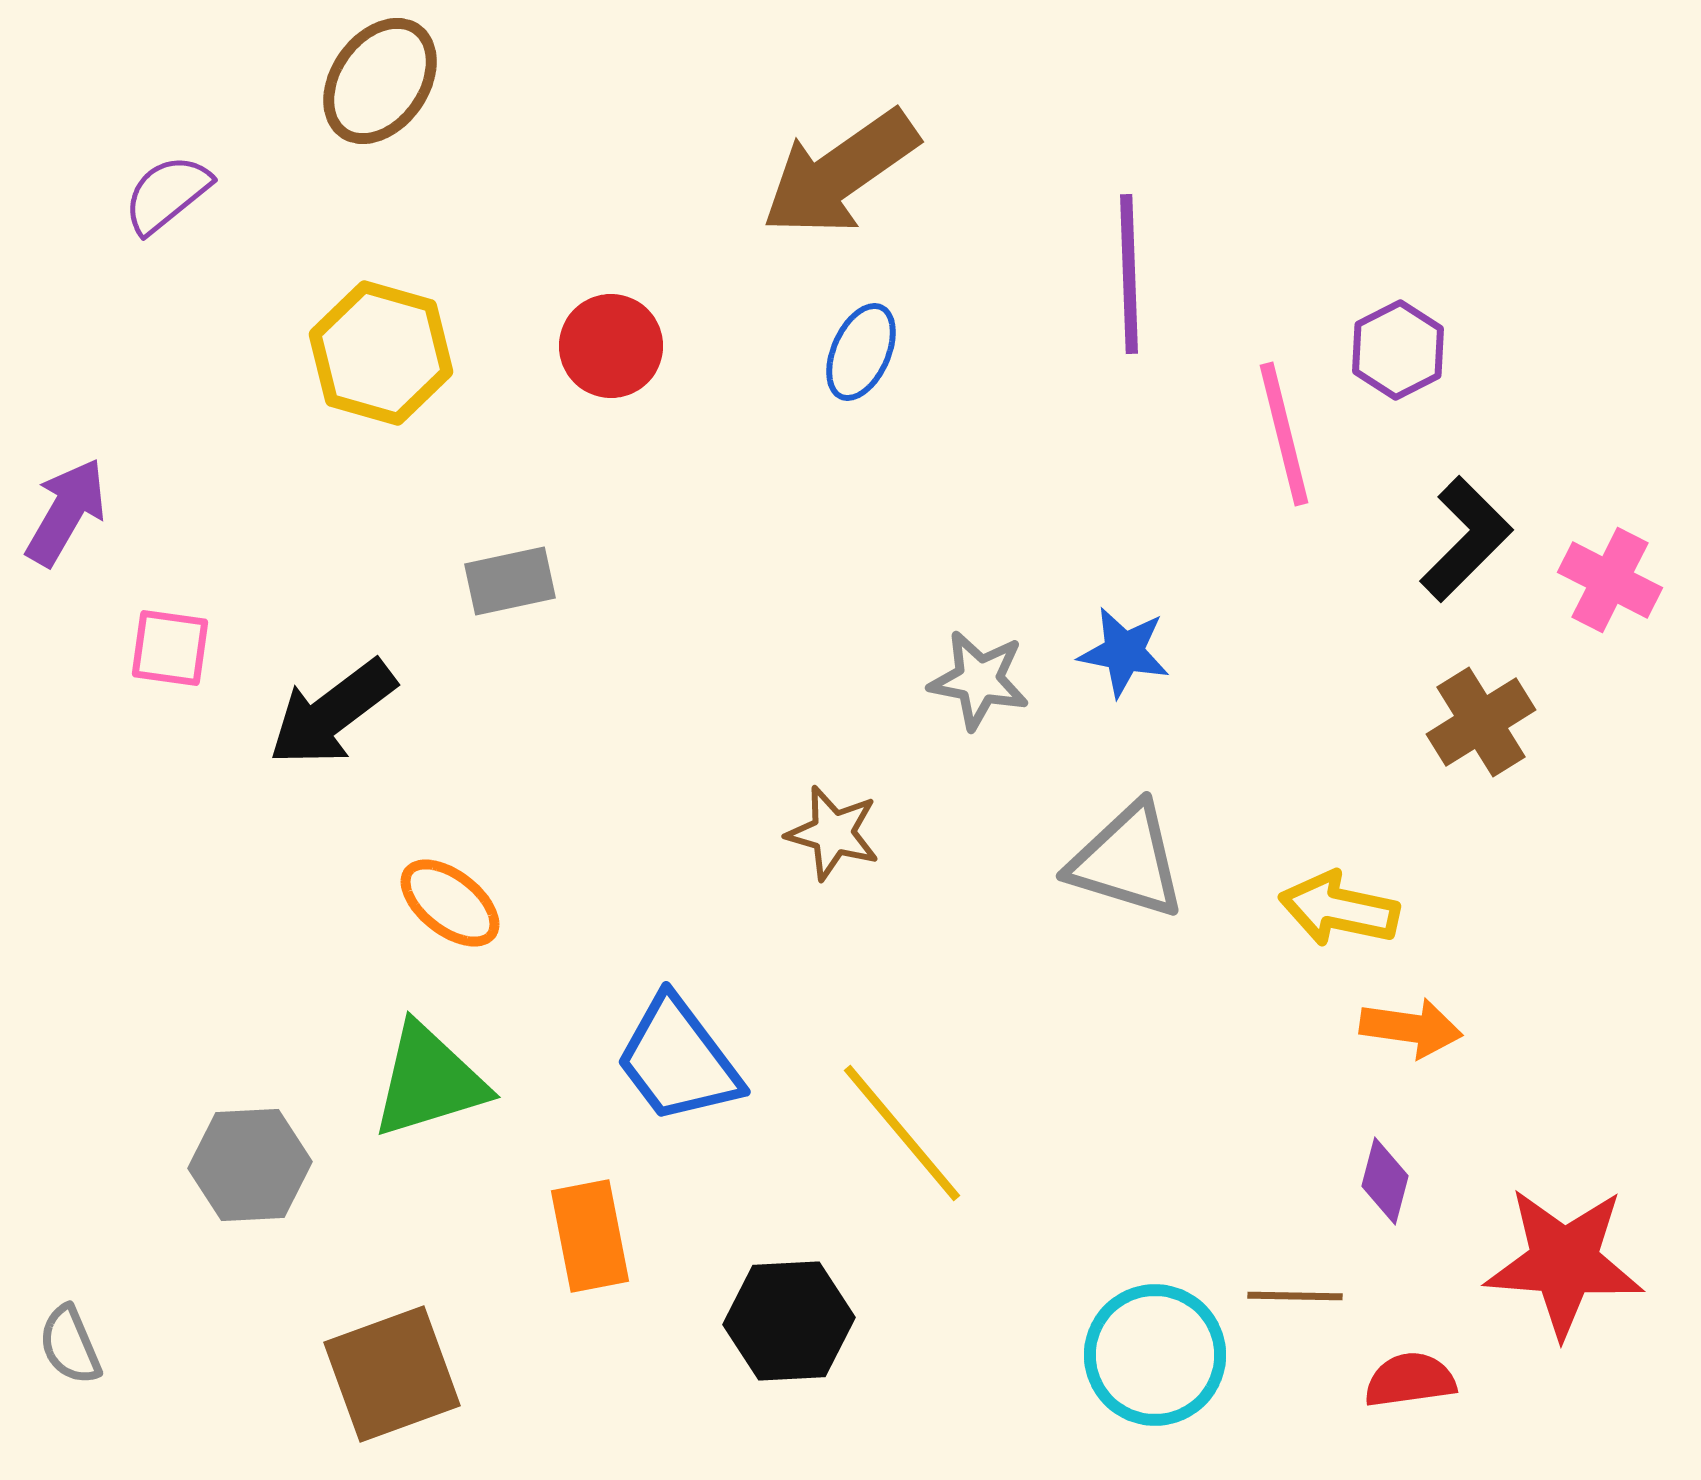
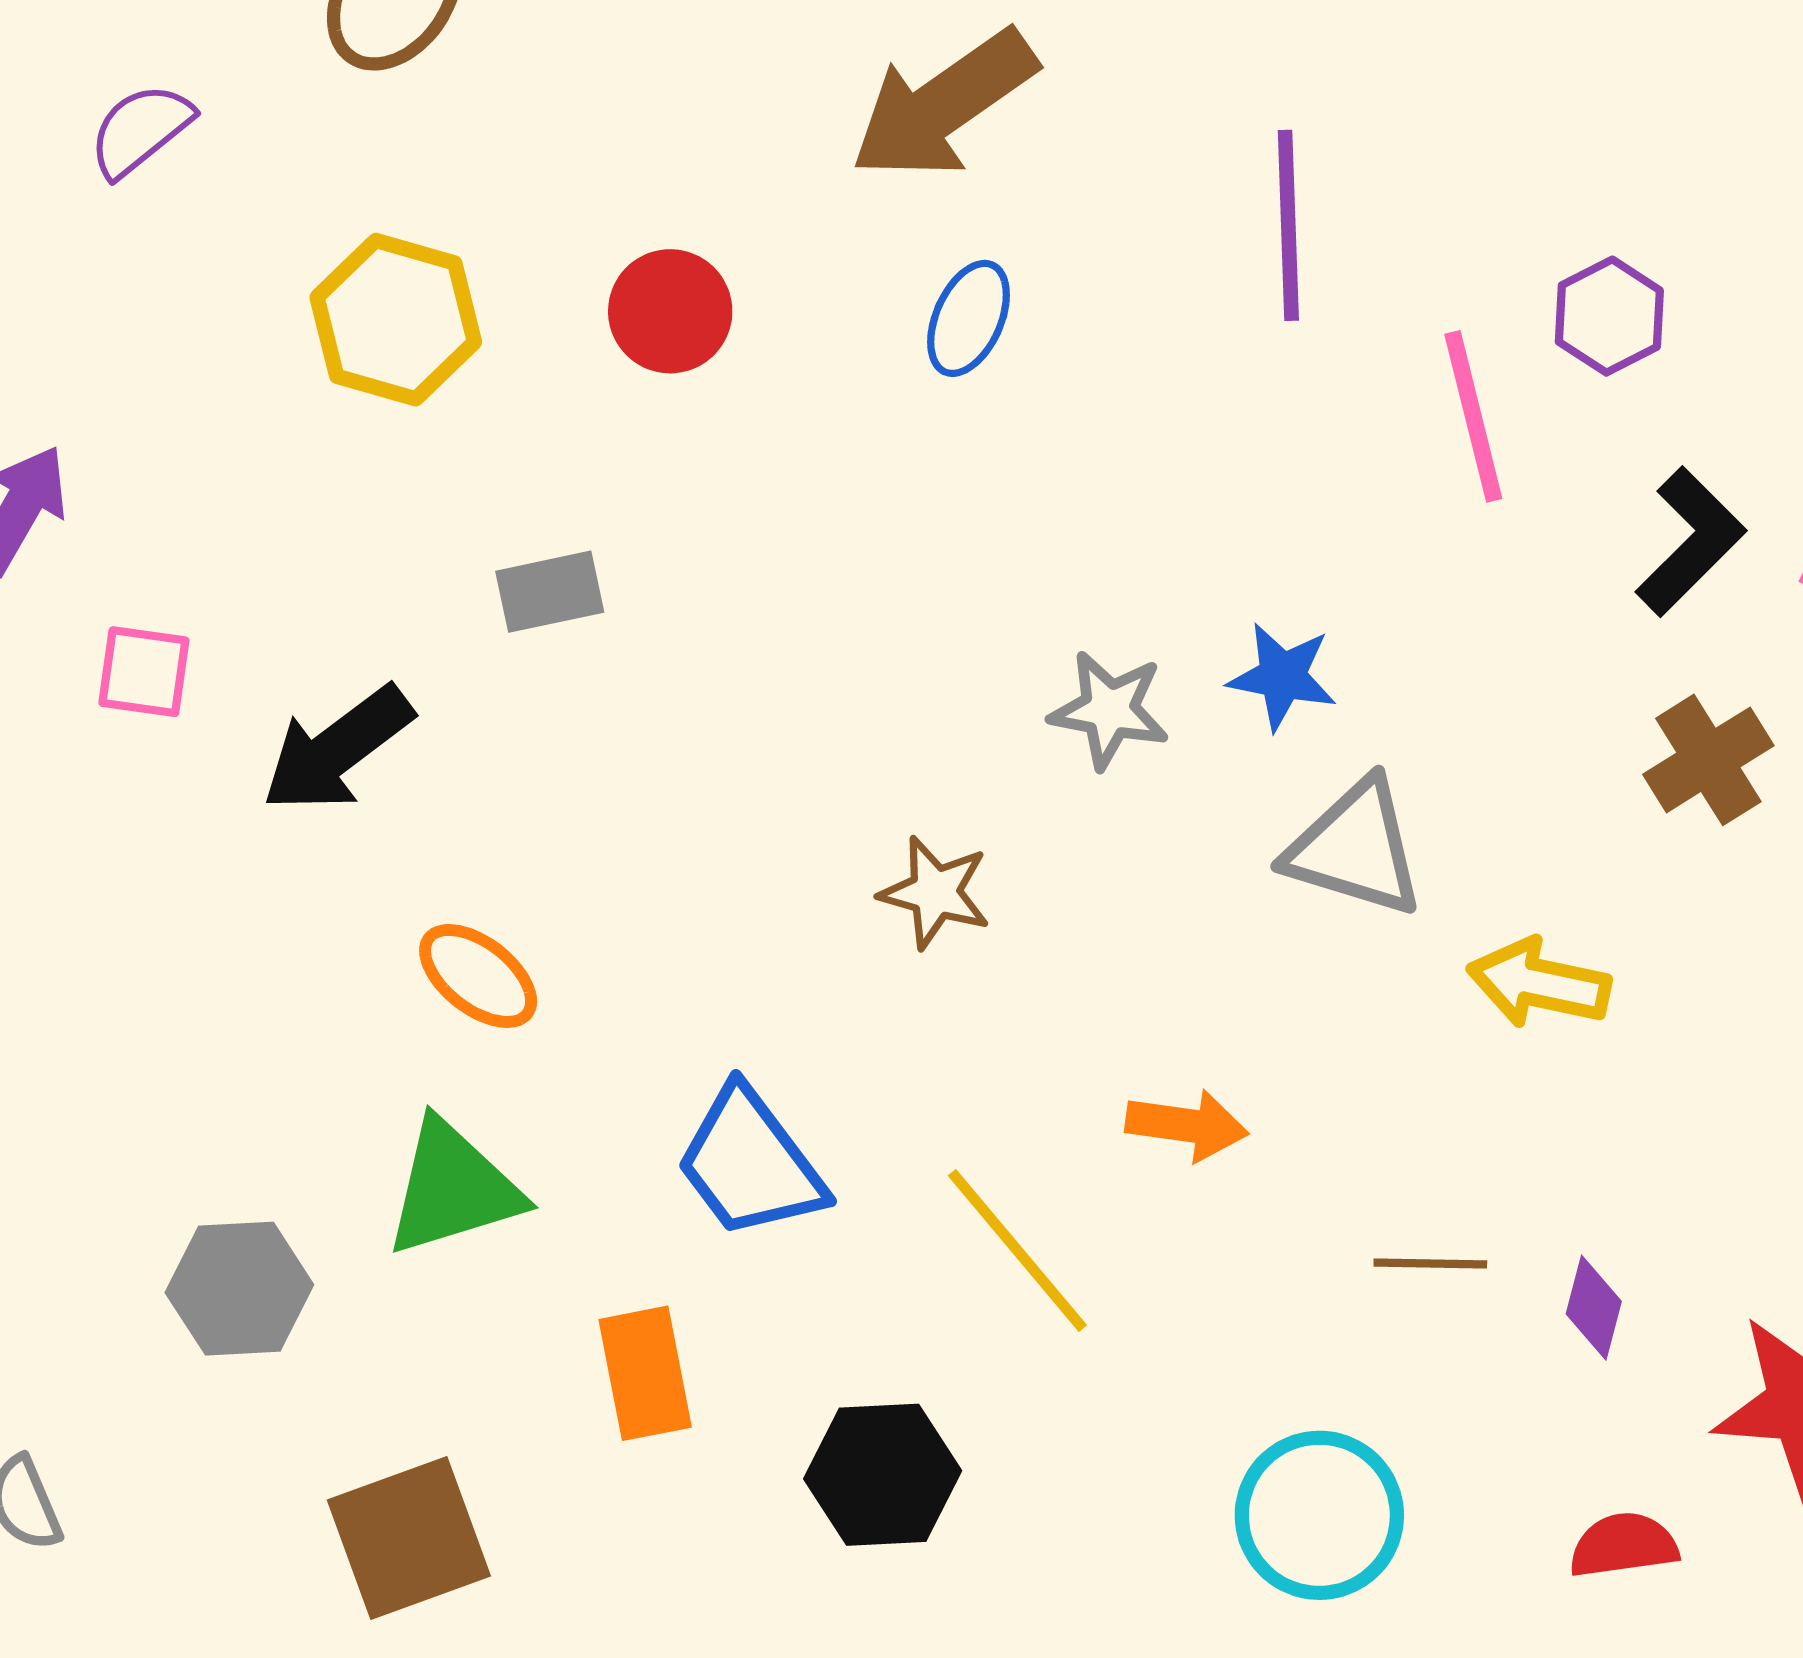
gray triangle: (1127, 861) -> (1355, 848), moved
orange arrow: (1411, 1028) -> (1187, 1125), moved
brown line: (1295, 1296) -> (1430, 1264), moved

